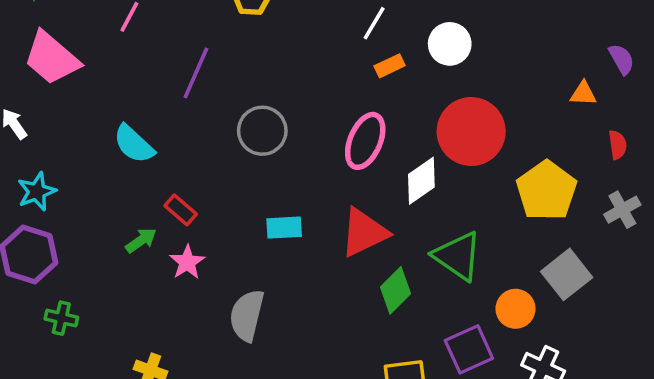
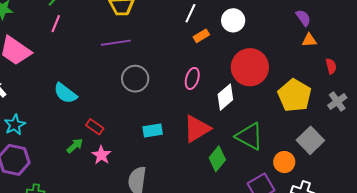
purple semicircle: (622, 59) -> (303, 18), moved
purple line: (196, 73) -> (116, 43), moved, turned 64
pink ellipse: (365, 141) -> (192, 78), size x0.7

